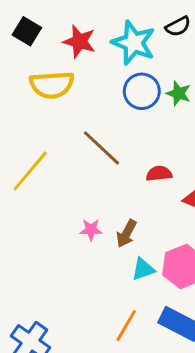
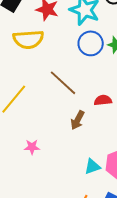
pink star: (91, 230) -> (32, 147), moved
brown arrow: (126, 234) -> (78, 120), moved

